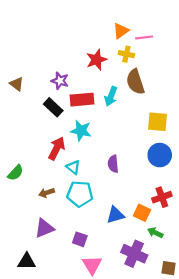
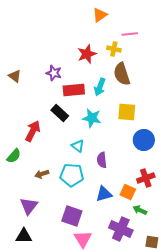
orange triangle: (121, 31) -> (100, 15), moved
black rectangle: (53, 107) -> (60, 113), moved
yellow square: (157, 122) -> (127, 112), moved
cyan star: (81, 131) -> (92, 118), moved
red arrow: (57, 148) -> (33, 131), moved
purple semicircle: (113, 164) -> (102, 160), moved
cyan triangle: (73, 167) -> (78, 146), moved
purple triangle: (44, 228) -> (29, 206), moved, turned -30
purple square: (80, 239) -> (72, 216), size x1.5

